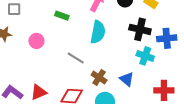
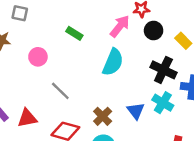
gray line: (76, 58) -> (60, 91), moved
blue triangle: (127, 79) -> (136, 111), moved

